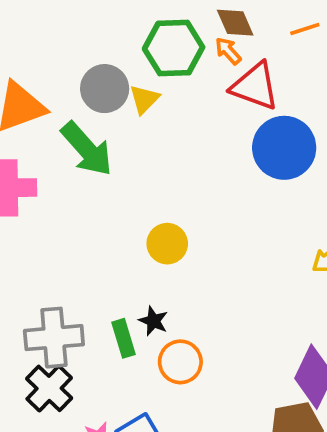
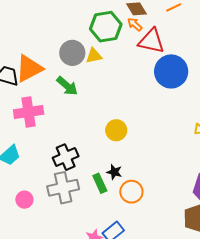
yellow triangle: (144, 99) -> (94, 56), turned 42
green arrow: (87, 149) -> (67, 86), size x0.7
black cross: (49, 388) -> (66, 157), moved, turned 30

